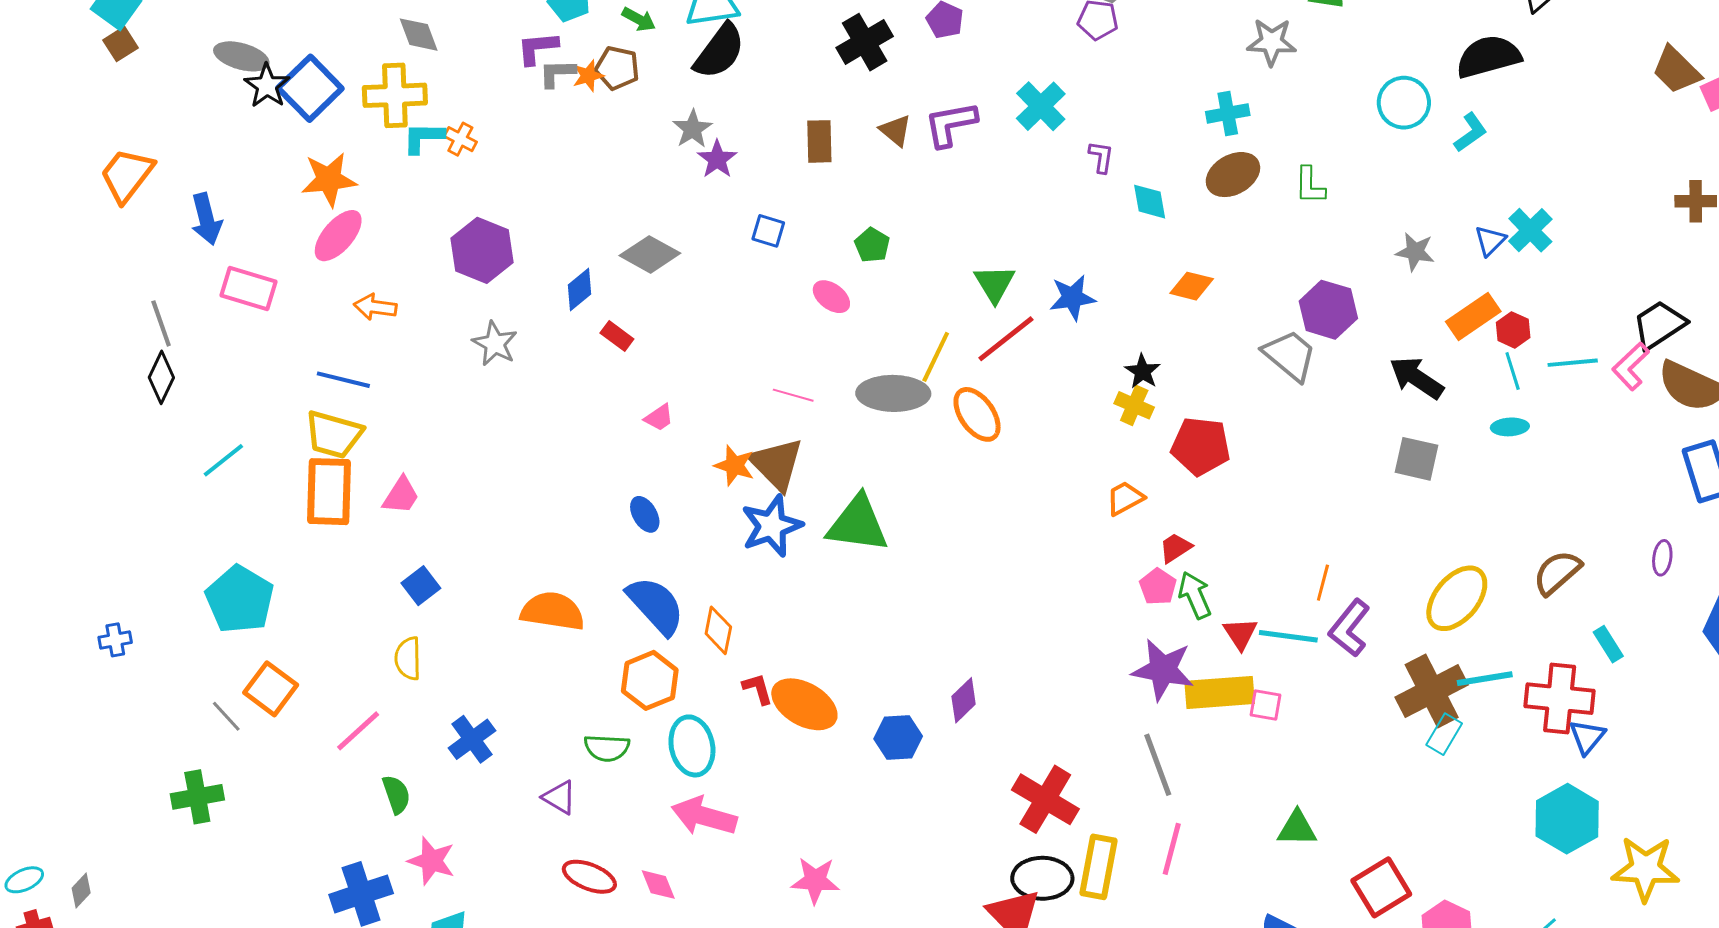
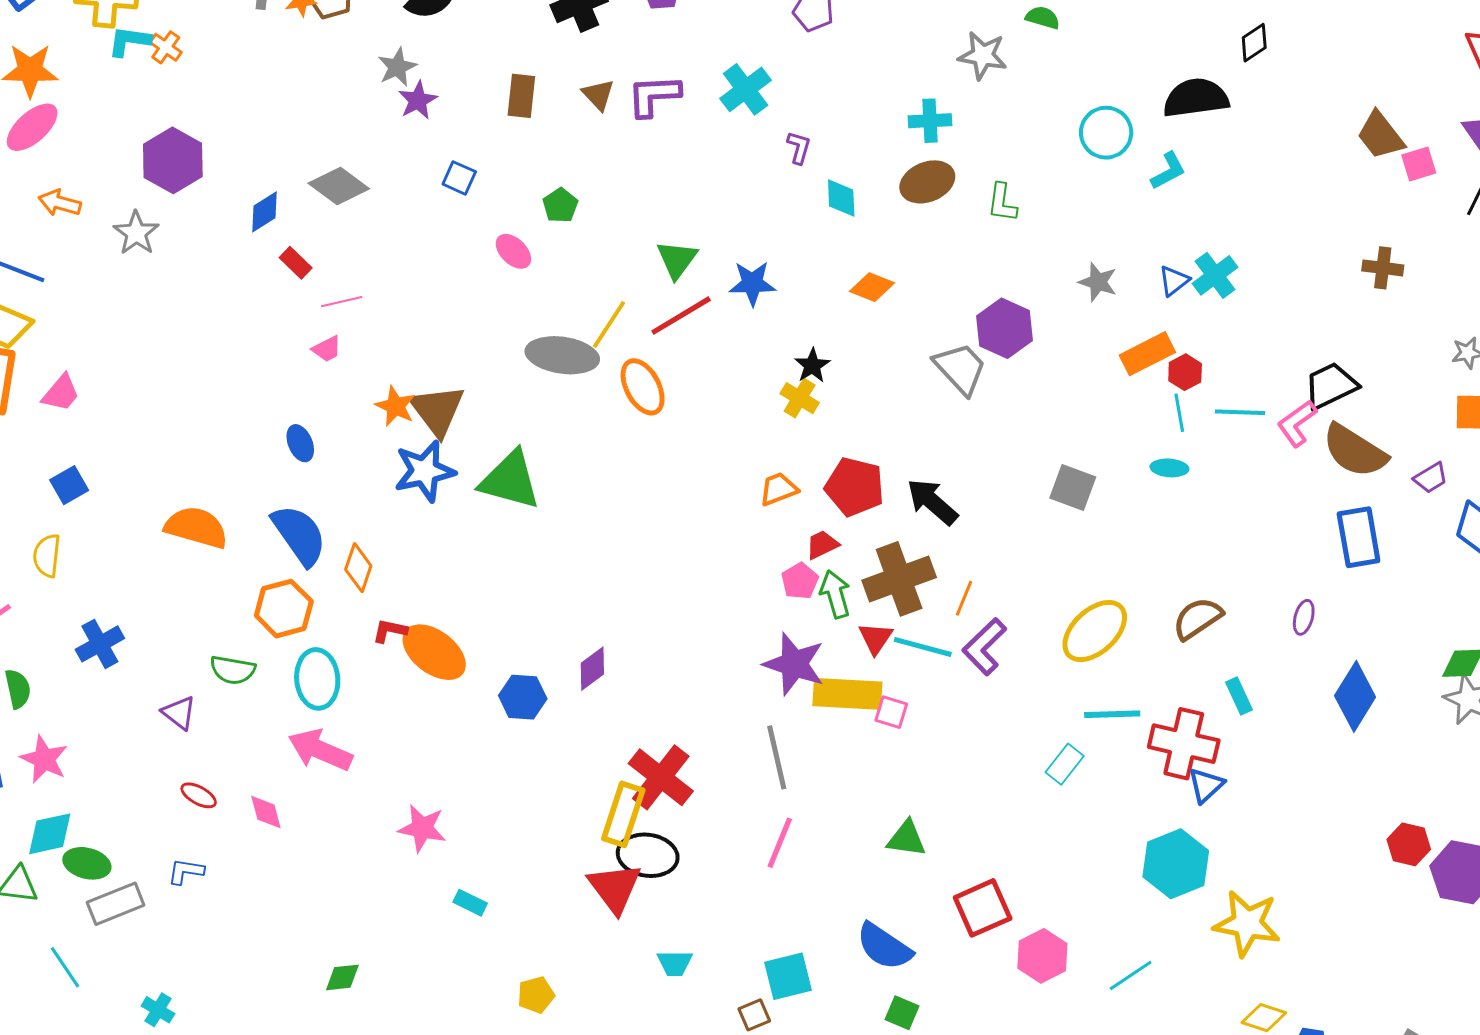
gray star: (495, 344) -> (136, 233), moved
black arrow: (1416, 378) -> (932, 502), moved
pink line: (793, 395) -> (342, 302), moved, turned -36
red pentagon: (1201, 446) -> (855, 487), moved
red L-shape: (758, 689) -> (390, 631), turned -69
brown cross: (1432, 691) -> (899, 579), moved
yellow rectangle: (1098, 867) -> (623, 814), moved
red ellipse: (589, 877) -> (199, 795), size x0.7

